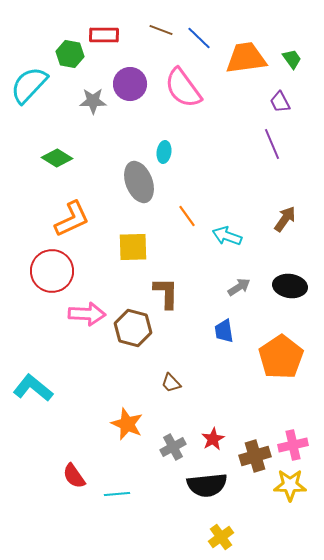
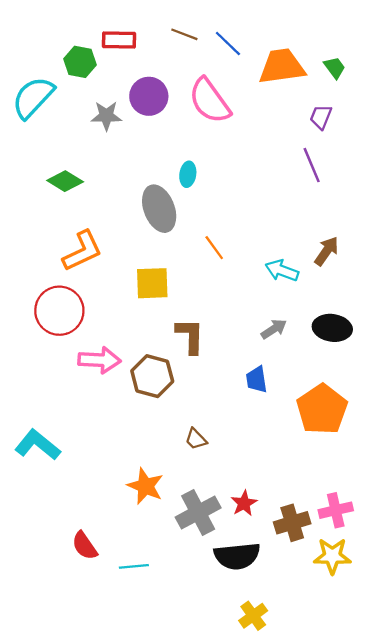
purple trapezoid: (280, 102) -> (321, 117), turned 50
cyan arrow: (227, 236) -> (282, 271), moved
gray cross: (173, 447) -> (198, 512), size x1.5

